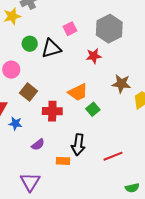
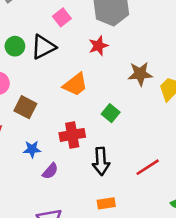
orange trapezoid: (78, 92) -> (75, 85), moved
red cross: (52, 111) -> (72, 135), moved
blue star: (15, 124) -> (32, 149), moved
orange rectangle: (63, 161) -> (106, 203), moved

